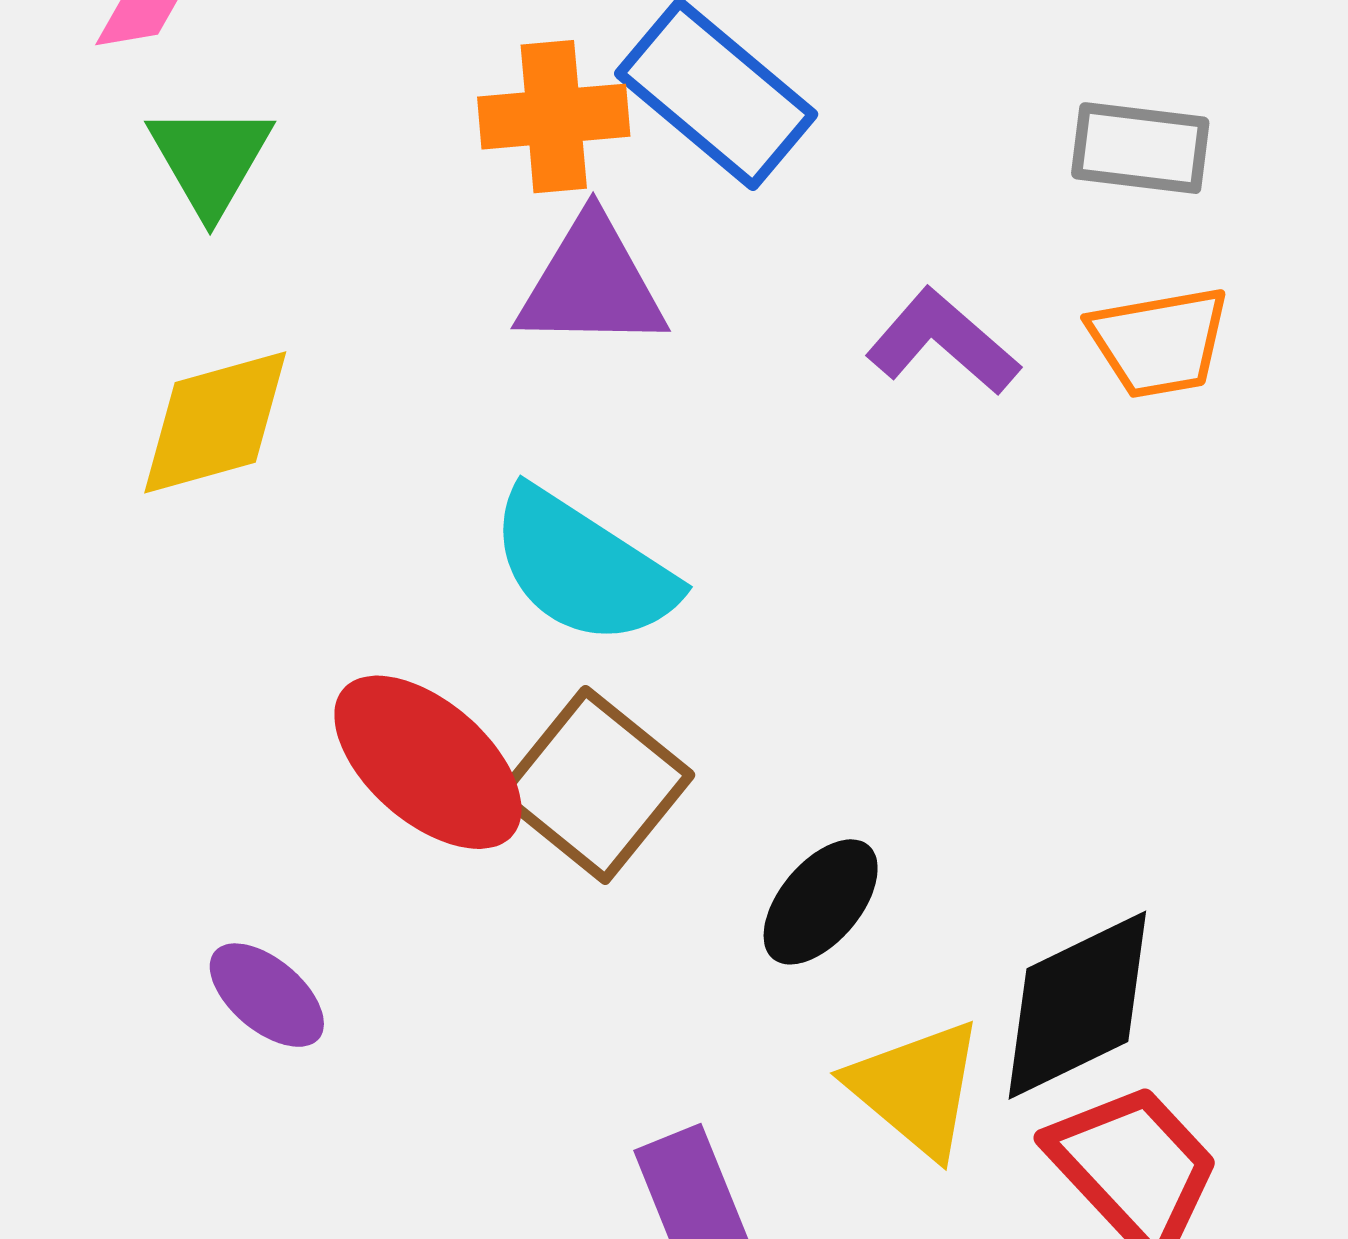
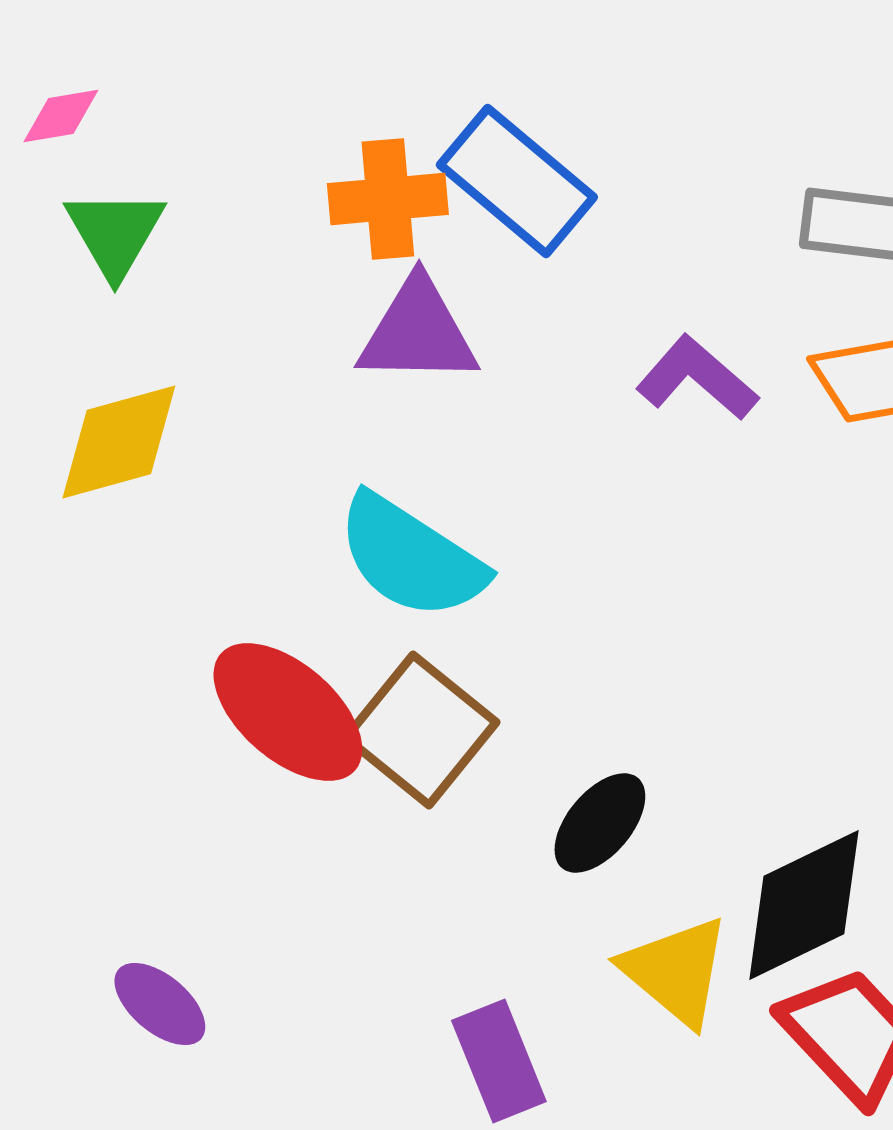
purple ellipse: (267, 995) -> (160, 1004), moved

